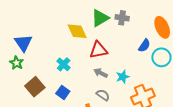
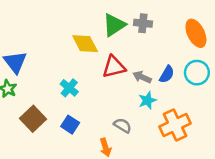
blue semicircle: (144, 46) -> (167, 74), moved
gray arrow: (101, 73) -> (142, 77), moved

